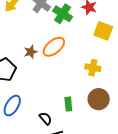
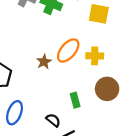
orange ellipse: (54, 47) -> (68, 51), moved
brown star: (31, 52) -> (44, 62), moved

